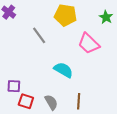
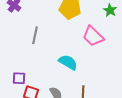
gray line: (39, 35) -> (35, 35), moved, turned 48

